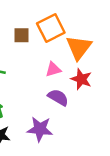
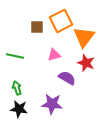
pink triangle: (53, 69) -> (54, 55), moved

